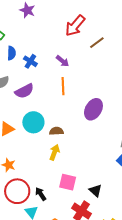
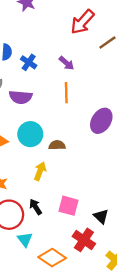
purple semicircle: (24, 91) -> (21, 97), turned 30
yellow arrow: (55, 152) -> (40, 171), moved
black arrow: (41, 194) -> (36, 207), moved

